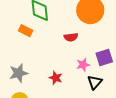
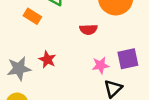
red star: (56, 78) -> (47, 59), moved

